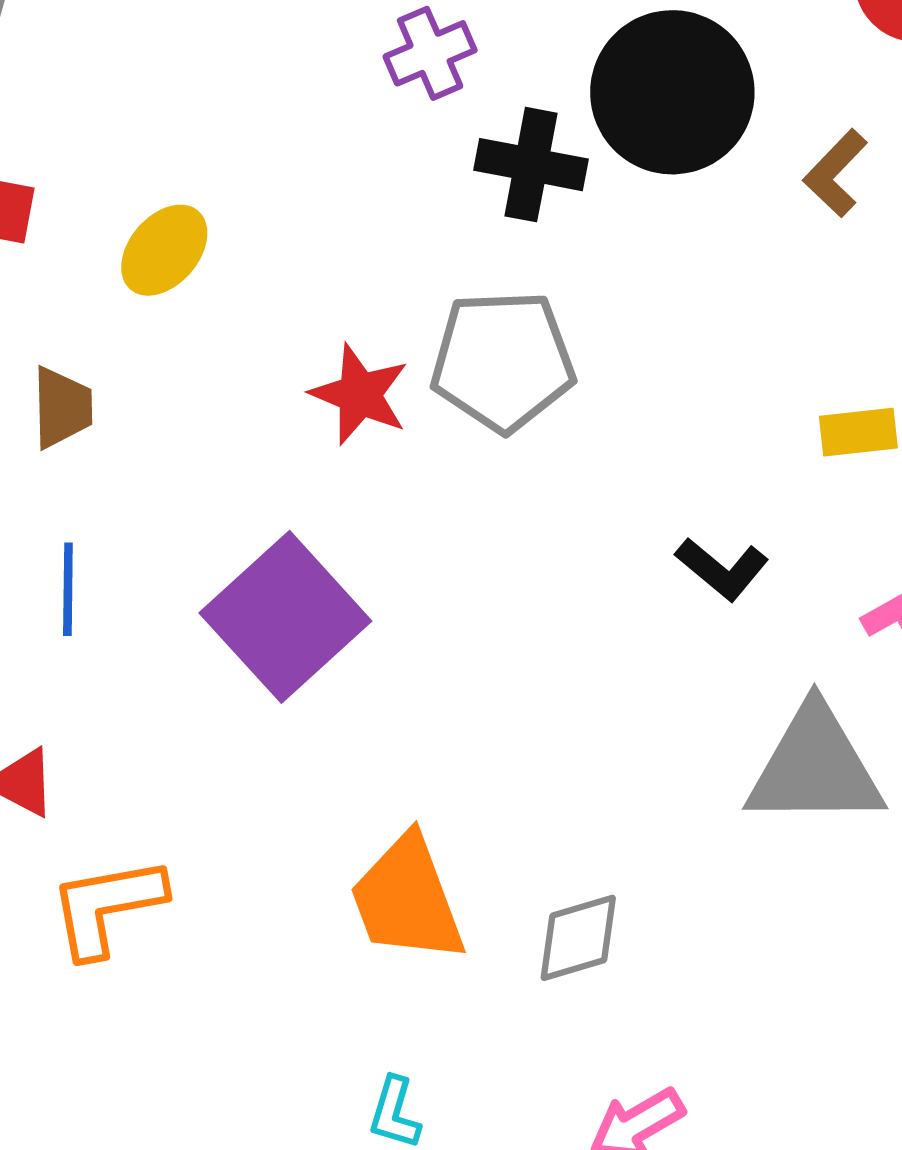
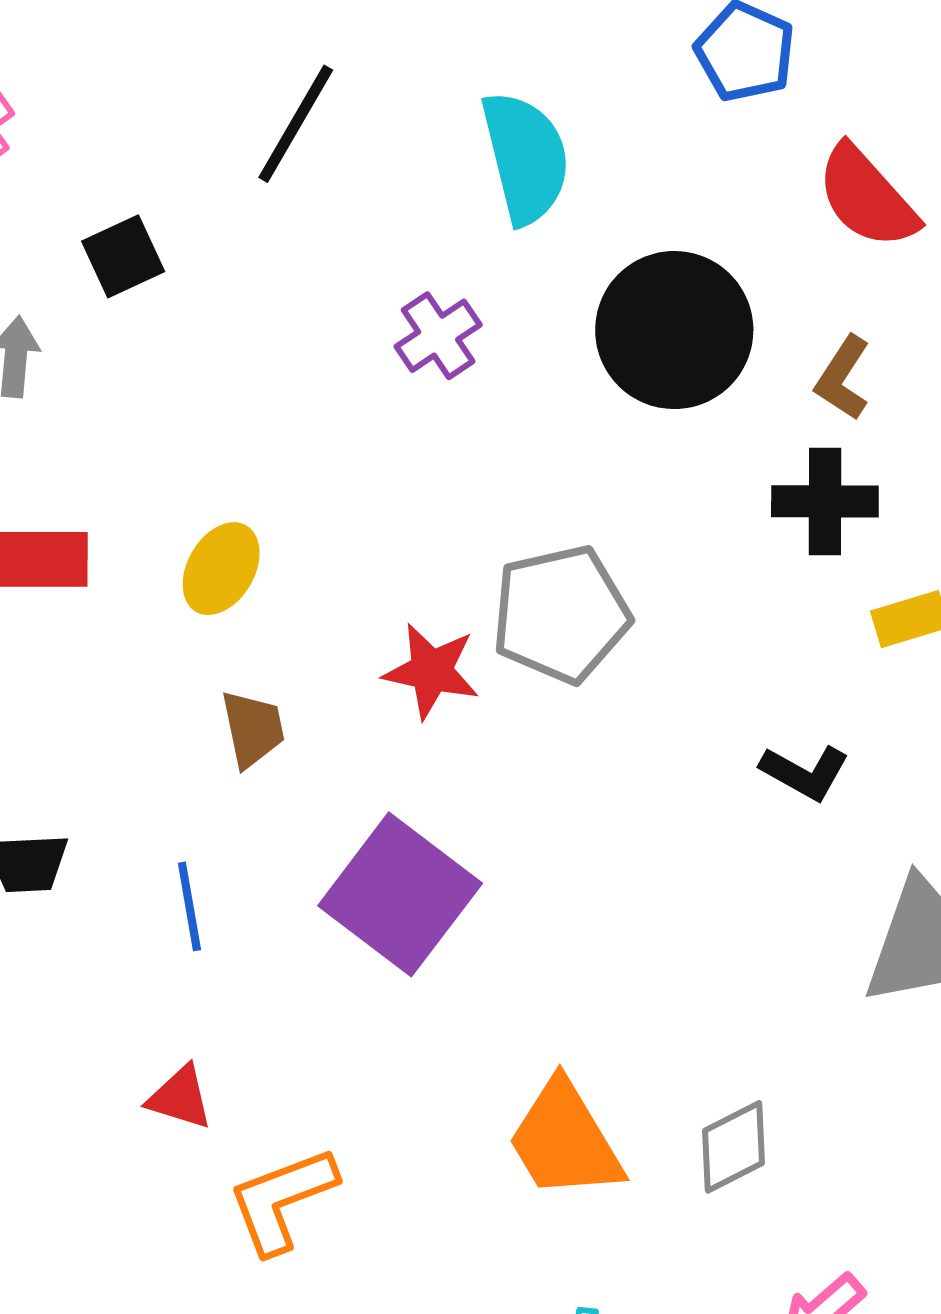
black cross: (531, 165) -> (825, 501), moved
brown trapezoid: (62, 408) -> (253, 729), moved

